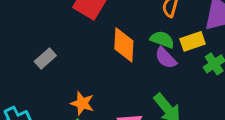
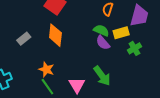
orange diamond: (124, 45) -> (55, 35), moved

